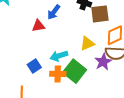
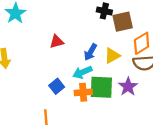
blue arrow: (54, 12) -> (90, 52), moved
purple star: (103, 62) -> (128, 87), moved
green square: (75, 71) -> (101, 87), turned -30

